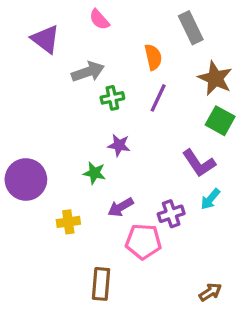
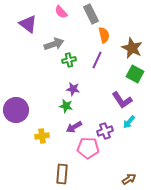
gray rectangle: (191, 28) -> (91, 14), moved
orange semicircle: (153, 57) -> (104, 35), moved
green star: (94, 173) -> (66, 106), moved

